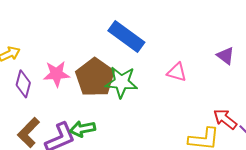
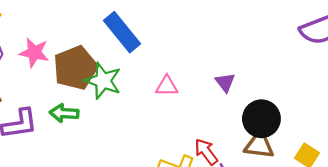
pink triangle: (177, 72) -> (167, 86), turned -30
green arrow: (82, 129) -> (64, 113), moved

